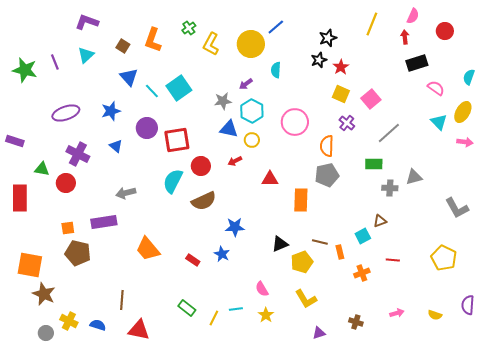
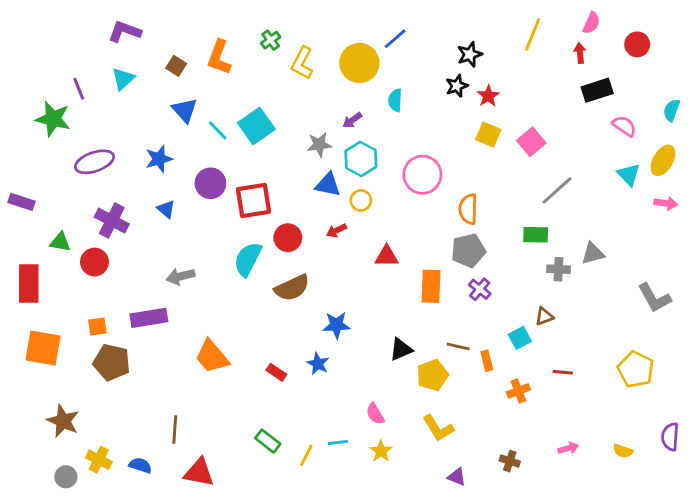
green star: (25, 70) -> (53, 119), moved
purple cross: (347, 123) -> (480, 289), moved
orange square: (30, 265) -> (43, 348), moved
purple triangle: (319, 333) -> (457, 477), turned 40

